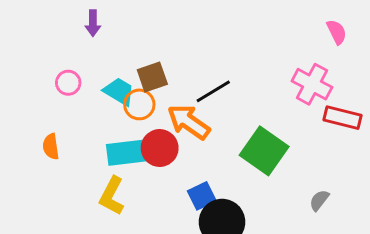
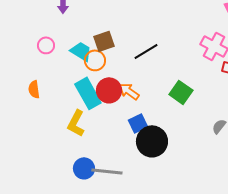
orange arrow: (189, 122) -> (129, 91), moved, size x0.7
green square: (264, 151) -> (181, 92), size x0.7
cyan rectangle: (129, 152) -> (88, 93), turned 68

